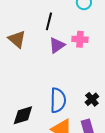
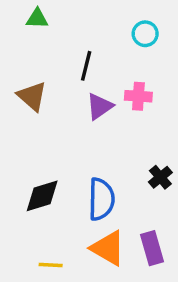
black cross: (92, 99) -> (160, 177), moved
black diamond: (23, 115) -> (42, 196), moved

